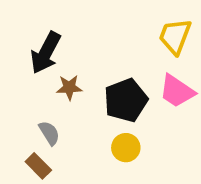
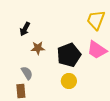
black arrow: (46, 53) -> (25, 29), size x0.6
brown rectangle: (38, 166) -> (21, 91), turned 40

